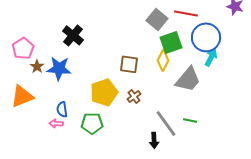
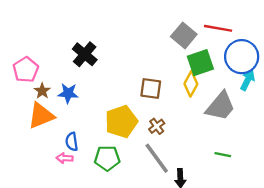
blue star: (59, 68) -> (68, 93), size x0.7
orange triangle: (22, 96) -> (41, 116), moved
gray line: (166, 123) -> (157, 158), moved

